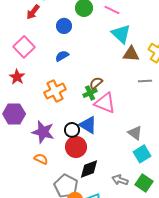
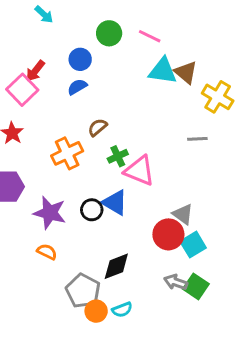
red arrow: (33, 12) -> (35, 71), moved
cyan triangle: (121, 34) -> (163, 71), turned -35
brown triangle: (131, 54) -> (186, 72), moved, turned 36
blue semicircle: (62, 56) -> (77, 87), moved
brown semicircle: (96, 83) -> (98, 127), moved
red circle: (76, 147) -> (168, 234), moved
gray arrow: (120, 180) -> (176, 282), moved

